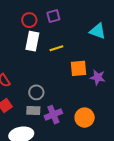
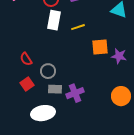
gray circle: (36, 92) -> (48, 71), moved
orange circle: (85, 118) -> (121, 96), moved

